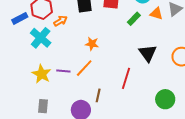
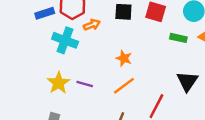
green rectangle: (134, 19) -> (178, 38), turned 48
cyan cross: (41, 38) -> (65, 40), turned -30
orange line: (84, 68) -> (124, 86), moved

